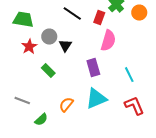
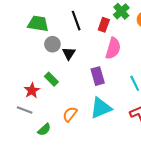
black line: (72, 14) -> (76, 21), turned 36
green trapezoid: (23, 20) -> (38, 24), moved
red star: (29, 47) -> (32, 90), moved

